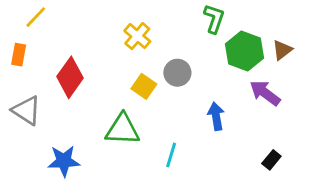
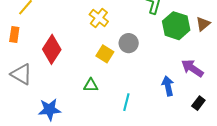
purple arrow: (265, 93) -> (192, 68), moved
blue arrow: (216, 116) -> (168, 86), moved
green triangle: (123, 129) -> (91, 85), size x0.6

